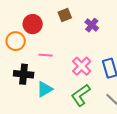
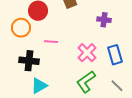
purple cross: (92, 25) -> (104, 20), moved, turned -32
cyan triangle: (45, 89) -> (39, 86), moved

